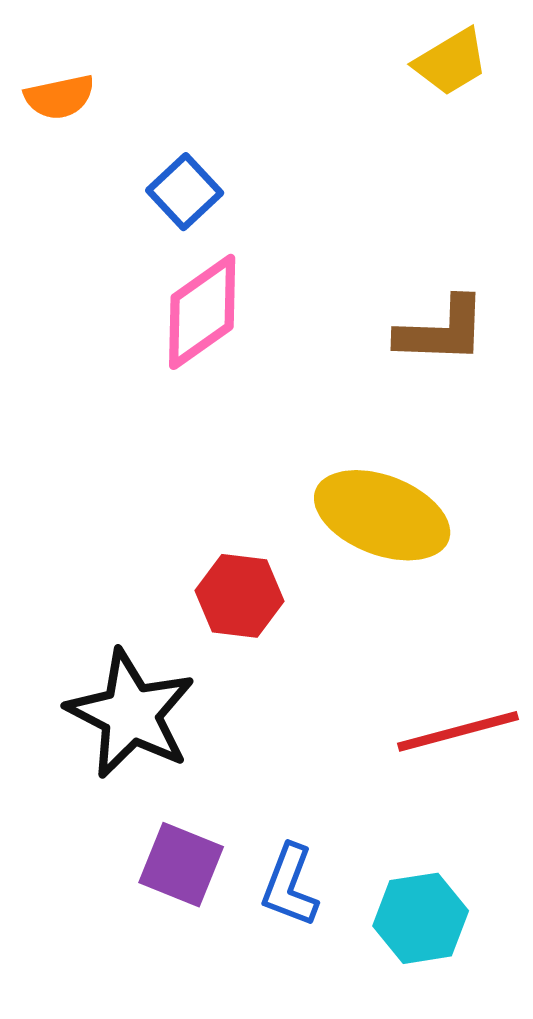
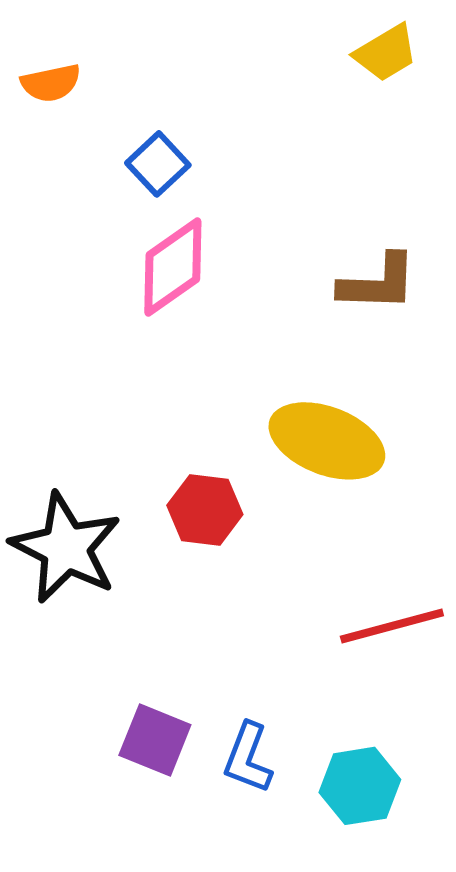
black star: (131, 714) -> (66, 548), moved

